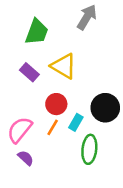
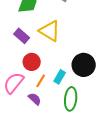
red circle: (56, 104) -> (32, 62), moved
purple semicircle: (26, 158) -> (35, 99), moved

